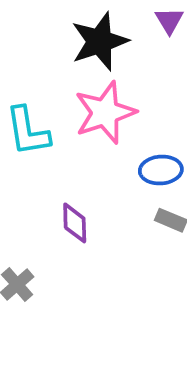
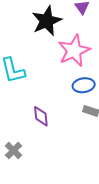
pink star: (105, 113) -> (74, 51), moved

